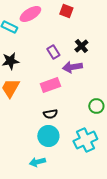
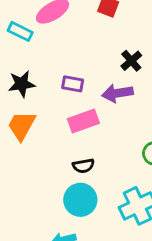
purple rectangle: (53, 52) -> (73, 84), moved, turned -48

